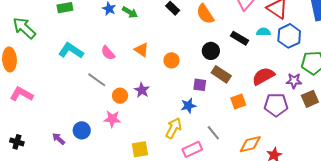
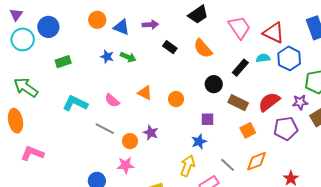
black rectangle: (240, 38) -> (240, 68), turned -72
brown rectangle: (221, 74) -> (238, 103), moved
orange diamond: (250, 144) -> (256, 161), moved

